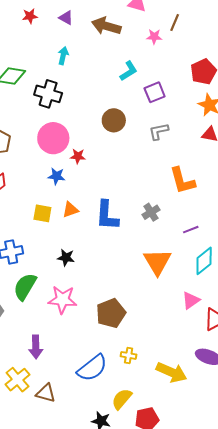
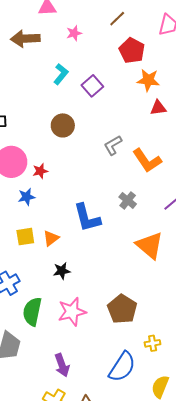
brown line: (175, 23) -> (117, 19), moved, turned 42
gray L-shape: (159, 131) -> (113, 145), moved
orange triangle: (70, 210) -> (51, 238), moved

